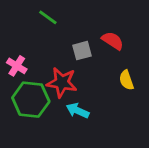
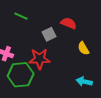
cyan arrow: (78, 111) -> (84, 82), moved

